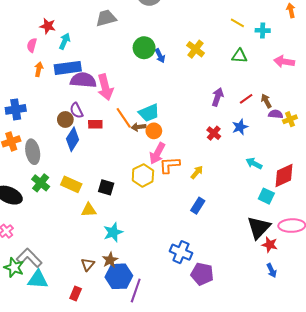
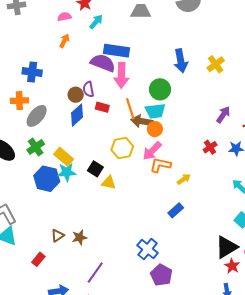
pink semicircle: (32, 45) -> (64, 17), turned 48
green circle: (144, 48) -> (160, 89), moved
blue arrow: (160, 56) -> (181, 61), size x1.6
blue rectangle: (68, 68) -> (117, 51), moved
brown arrow: (139, 127) -> (142, 121), size x1.5
gray ellipse: (33, 152) -> (37, 116), turned 35
yellow hexagon: (143, 175) -> (122, 148), moved
yellow triangle: (89, 210) -> (109, 183), moved
cyan star: (113, 232) -> (67, 172), moved
blue hexagon: (119, 276) -> (47, 179), moved

